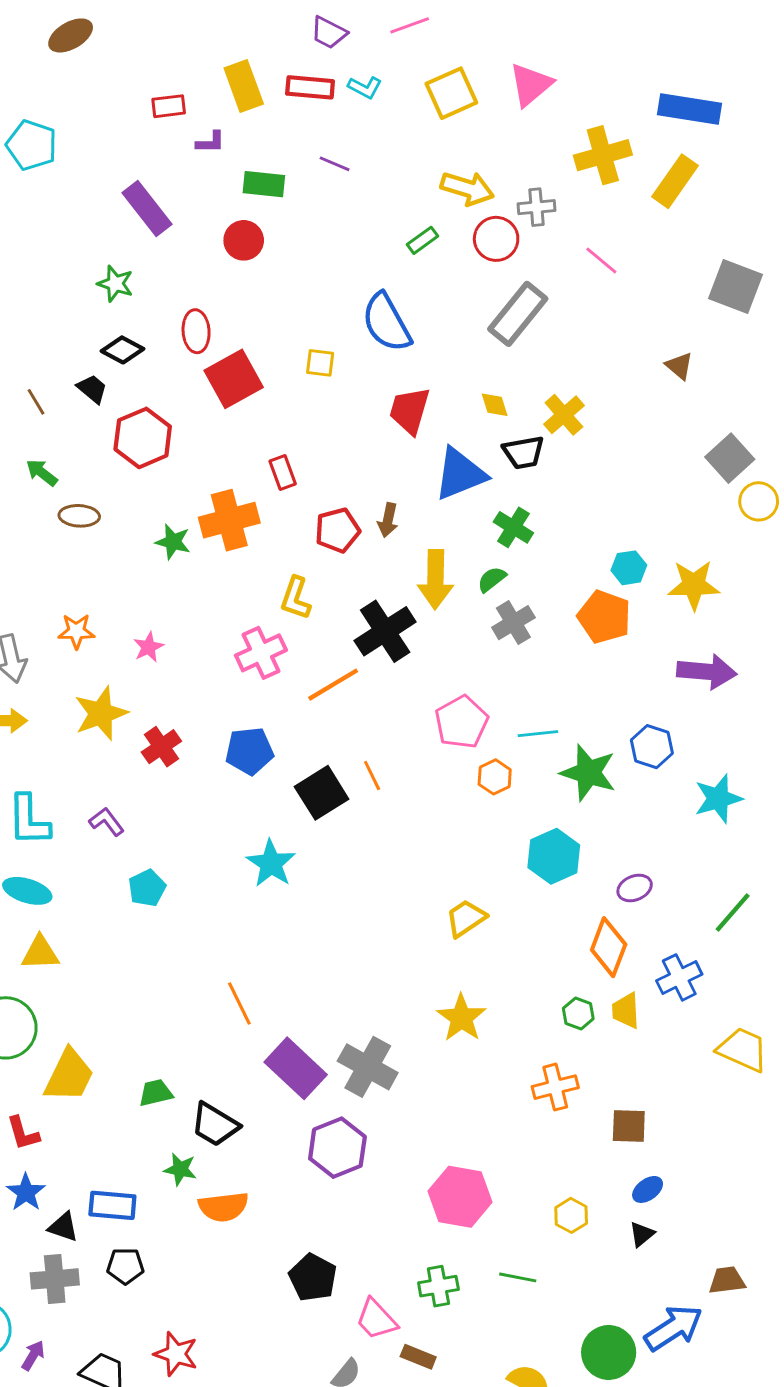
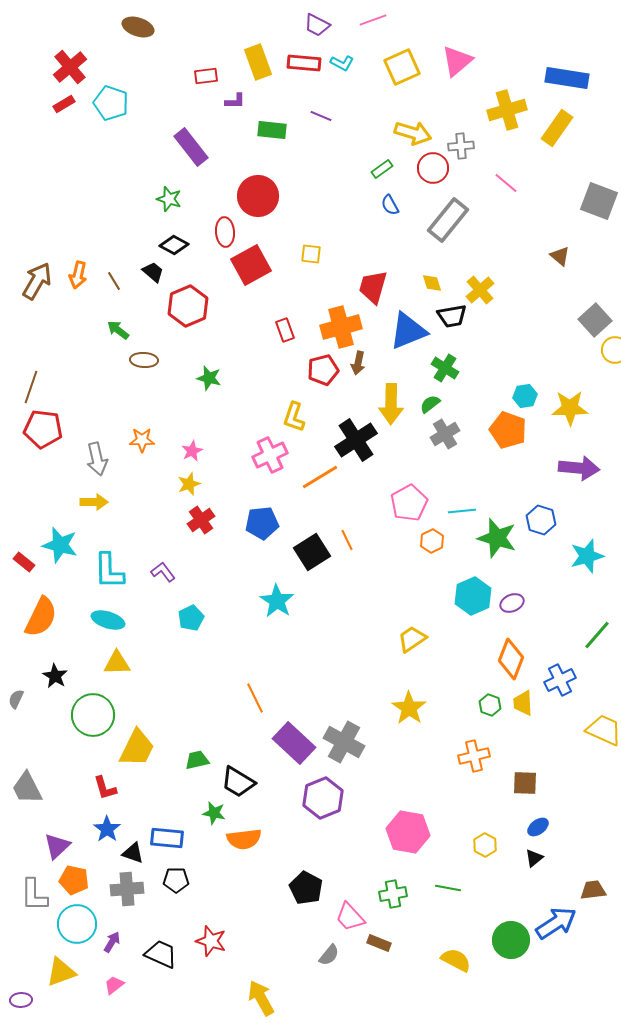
brown ellipse: (71, 35) -> (138, 27), turned 48
red circle: (244, 240) -> (258, 196), moved, size x1.5
blue semicircle: (386, 323) -> (390, 205), moved, size x0.5
orange cross: (229, 520) -> (341, 327), moved
yellow star: (101, 713) -> (189, 484), moved, size x0.6
purple ellipse: (635, 888) -> (512, 603), moved

